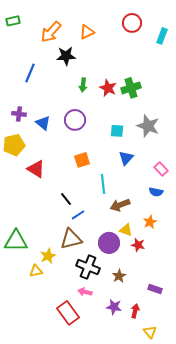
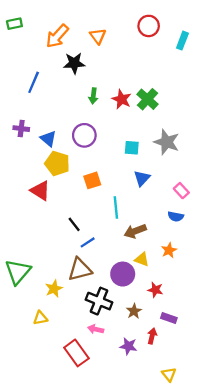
orange triangle: (87, 32) -> (98, 36), turned -42
green cross: (131, 88) -> (147, 99), turned -30
yellow pentagon: (14, 145) -> (57, 163), moved, turned 30
green triangle: (16, 241) -> (18, 272), turned -50
red star: (138, 245) -> (155, 290), moved
yellow triangle: (36, 271) -> (40, 318), moved
purple rectangle: (155, 289) -> (169, 318), moved
red arrow: (135, 311) -> (152, 336), moved

